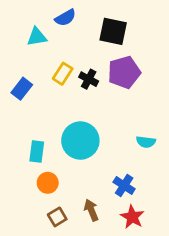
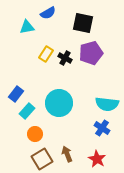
blue rectangle: (22, 89) -> (16, 94), moved
cyan semicircle: (146, 142) -> (107, 104), size x1.6
cyan rectangle: (37, 151) -> (27, 111), turned 35
blue cross: (124, 186) -> (102, 128), moved
brown square: (57, 217) -> (42, 159), size x1.5

